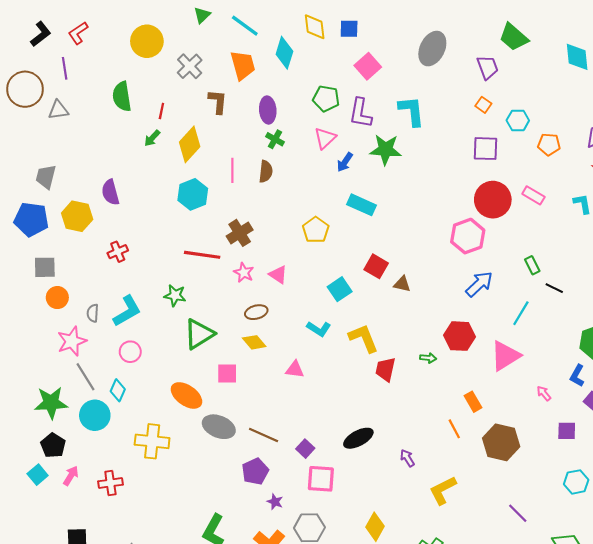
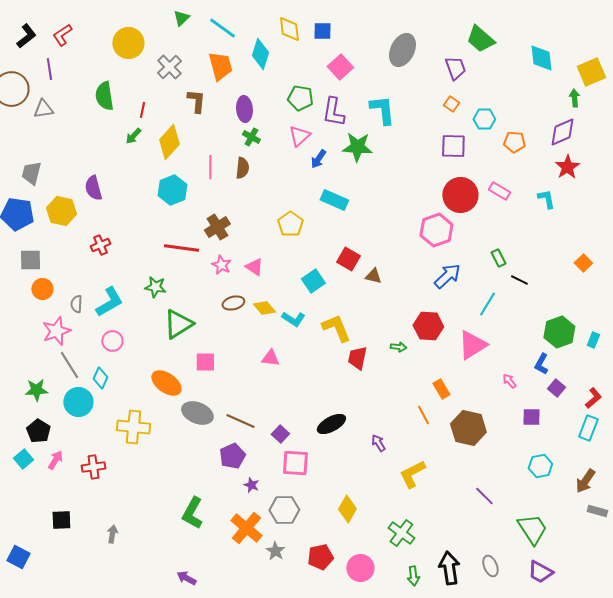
yellow diamond: (254, 342) -> (264, 308), moved
green star: (51, 403) -> (36, 390), size x0.7

